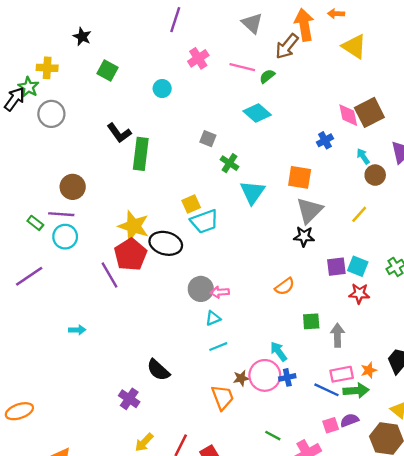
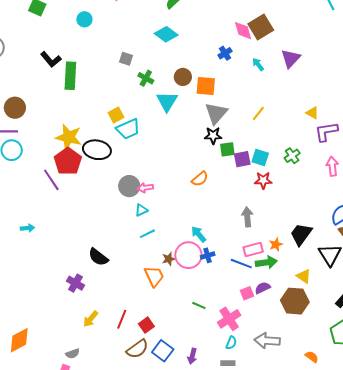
brown circle: (375, 175) -> (183, 77), moved
green square: (311, 321) -> (227, 149), moved

